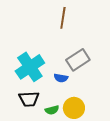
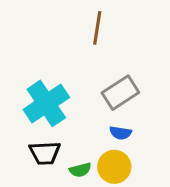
blue semicircle: (61, 78) -> (120, 133), moved

